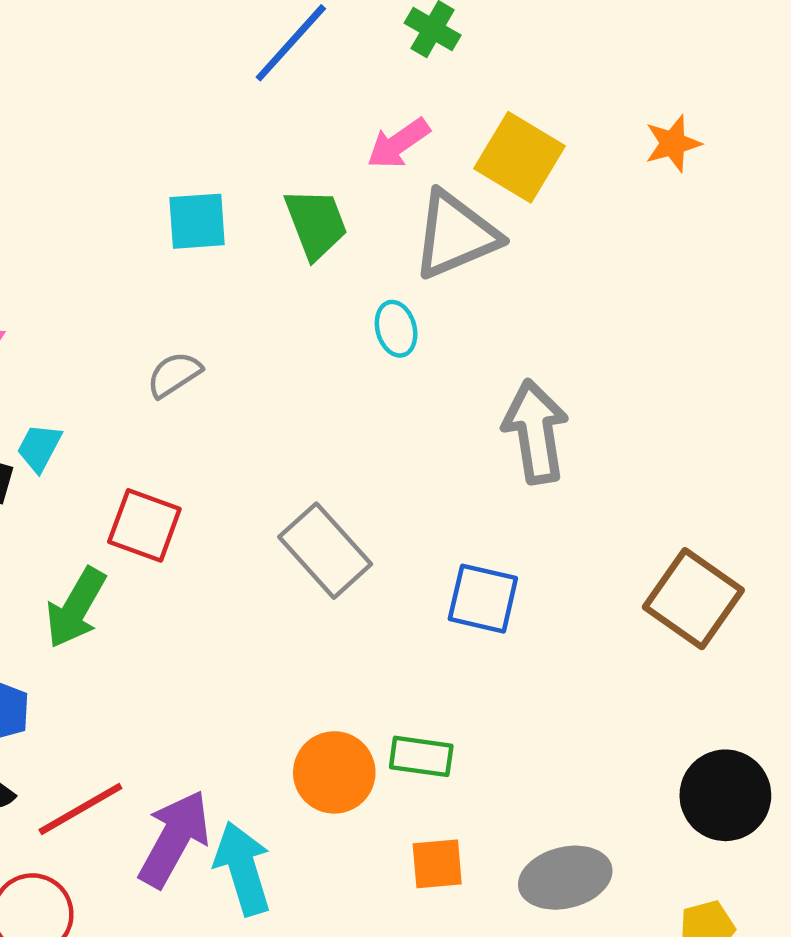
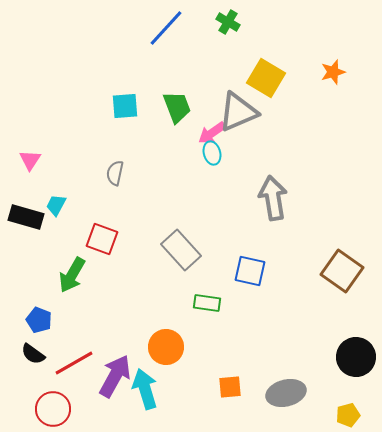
pink arrow: (398, 143) -> (212, 133), moved
gray semicircle: (174, 374) -> (115, 173), turned -45
green rectangle: (421, 756) -> (207, 303), moved
orange circle: (334, 772) -> (166, 347), moved

